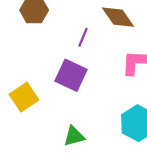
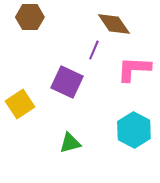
purple line: (83, 37) -> (94, 50), moved

